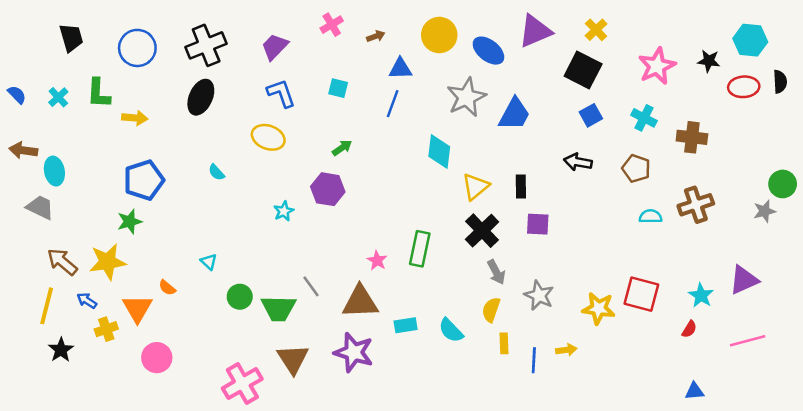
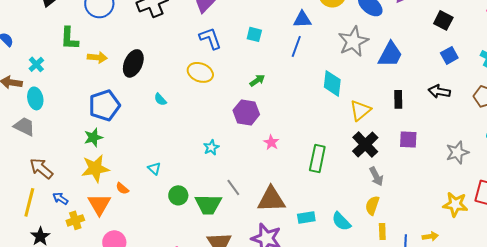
black square: (583, 70) -> (443, 20), size x0.7
cyan cross: (58, 97) -> (36, 64), moved
black ellipse: (201, 97) -> (133, 63), moved
black rectangle: (521, 187) -> (398, 99), moved
cyan star: (284, 211) -> (211, 147), moved
pink star: (377, 260) -> (271, 142), moved
yellow star: (108, 262) -> (95, 168), moved
gray star: (539, 295) -> (457, 152), moved, turned 30

